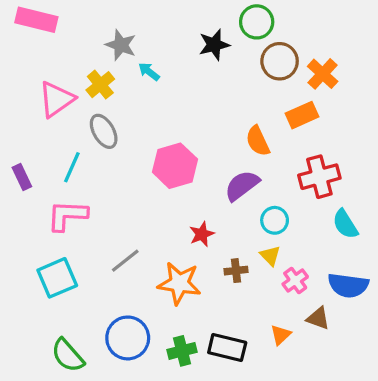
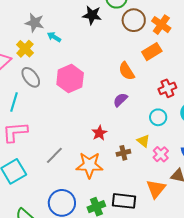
black star: (214, 45) -> (92, 15), turned 30
pink hexagon: (175, 166) -> (70, 79), moved
red cross: (319, 177) -> (167, 88), size x0.7
purple semicircle: (242, 186) -> (120, 100), size x0.7
cyan circle: (275, 220) -> (158, 117), moved
orange triangle: (281, 335) -> (156, 189), size x1.5

